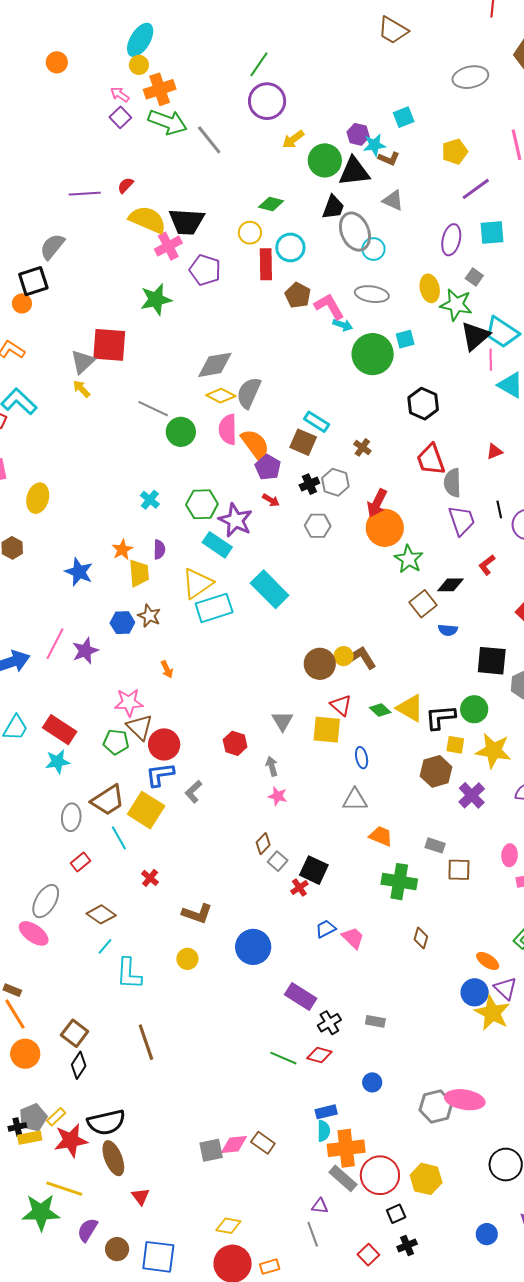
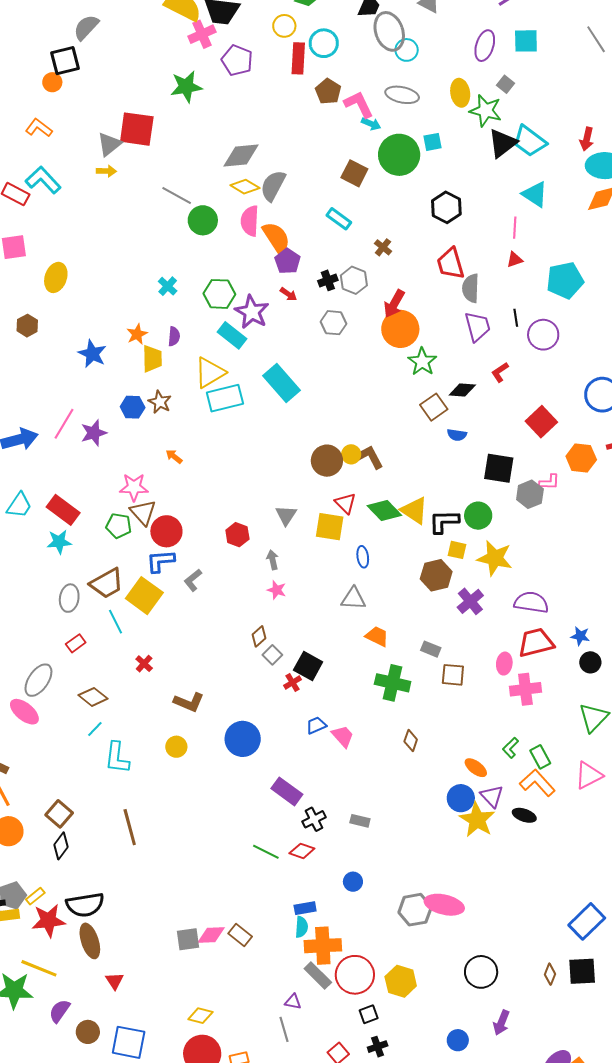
pink line: (491, 360) -> (515, 228), moved
yellow arrow: (81, 389) -> (106, 171), turned 132
brown square: (303, 442) -> (354, 173), moved
orange arrow: (167, 669) -> (174, 456), turned 150
green diamond: (380, 710) -> (384, 510), size x1.6

